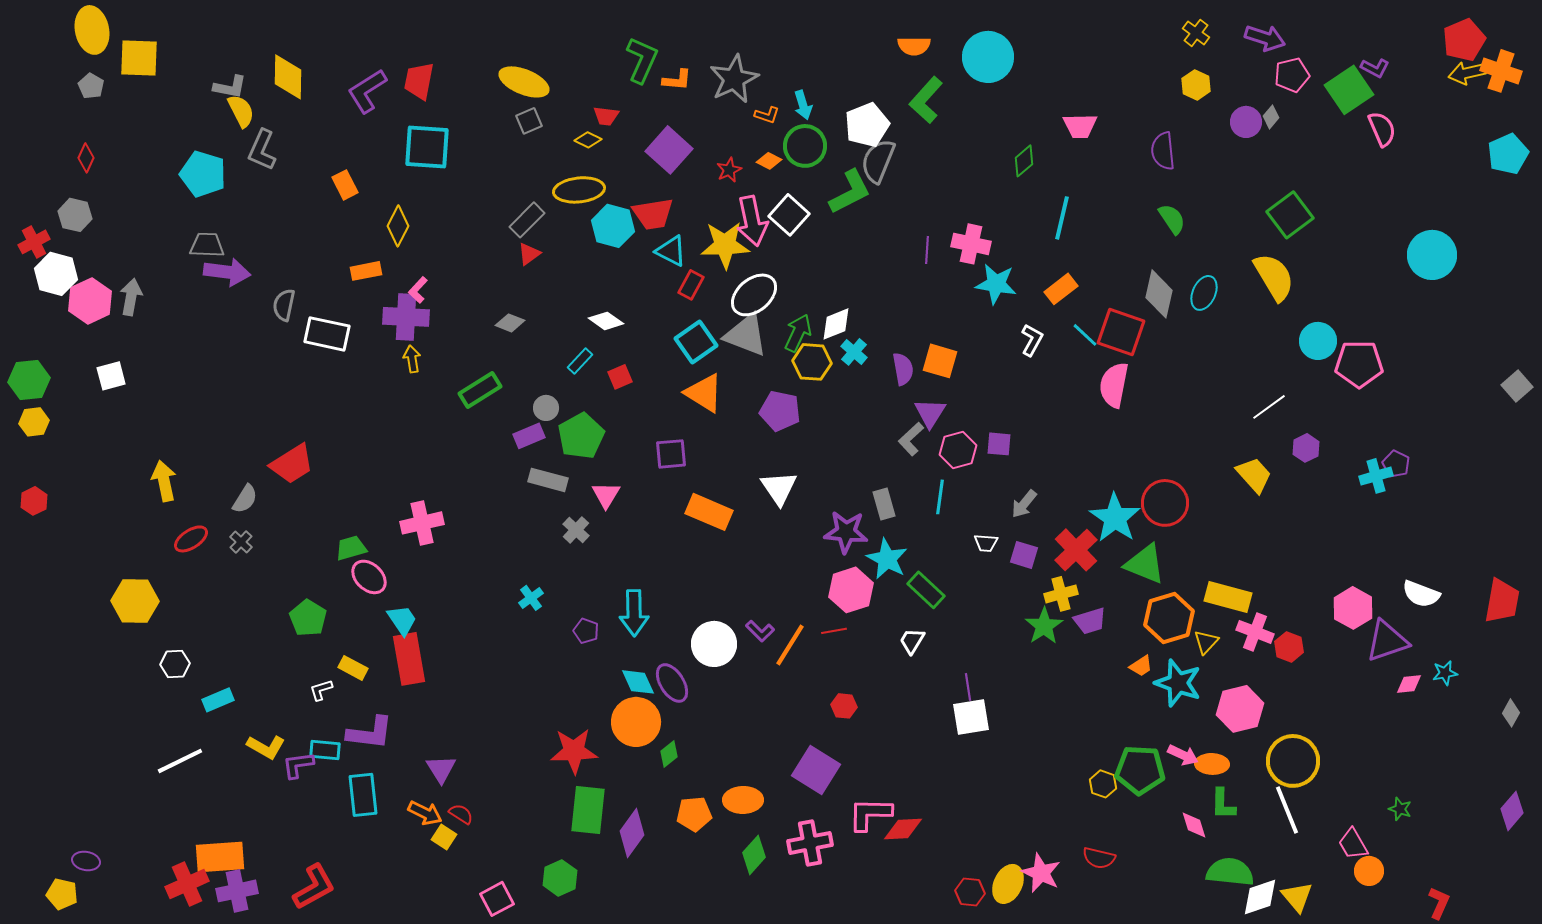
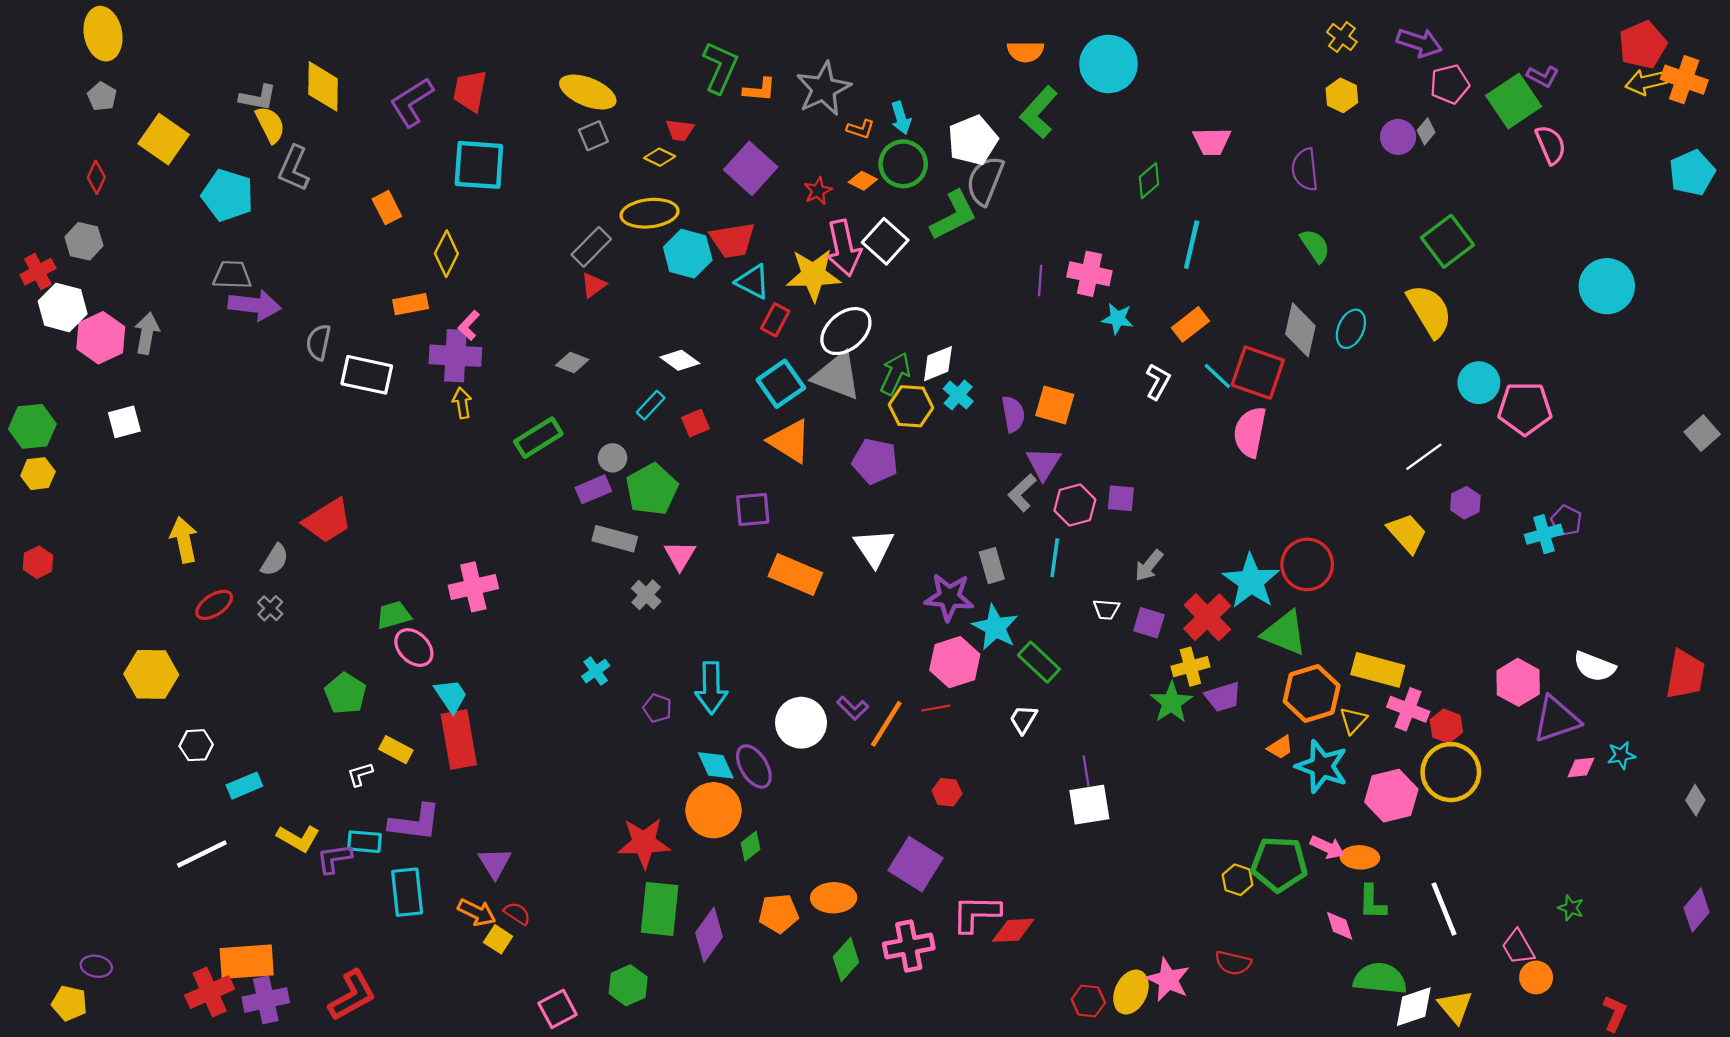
yellow square: (139, 58) -> (164, 139), moved, turned 33
cyan star: (996, 284) -> (1117, 319), size x0.7
yellow circle: (1293, 761) -> (1451, 772), moved

